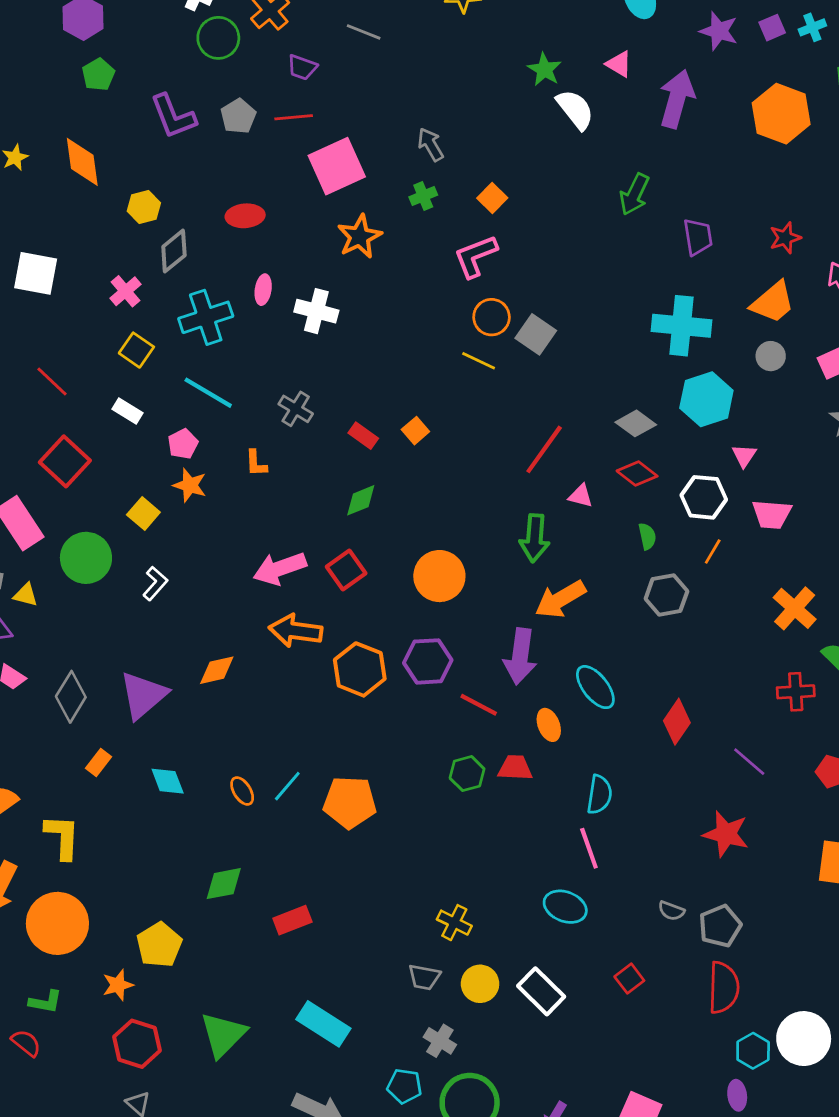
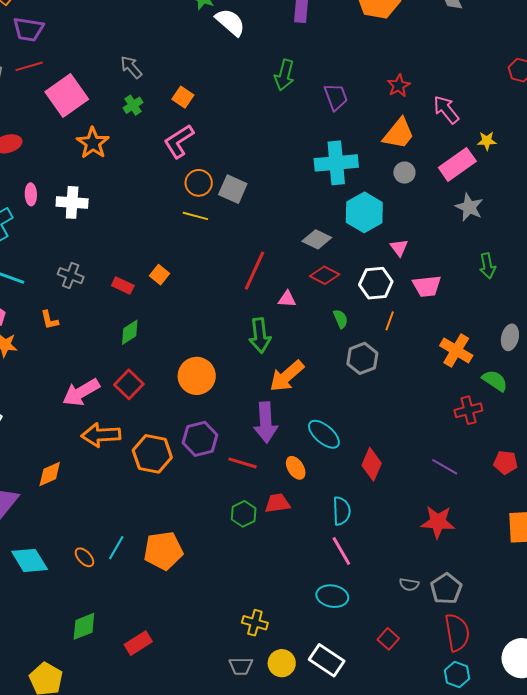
purple trapezoid: (302, 67) -> (28, 29), size x1.4
red diamond: (677, 722) -> (372, 464), moved
cyan diamond: (168, 781) -> (30, 560), size x1.4
cyan hexagon: (753, 1051) -> (457, 675), moved

